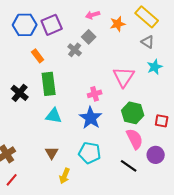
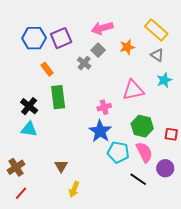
pink arrow: (93, 15) -> (102, 28), size x1.5
orange star: (118, 24) -> (127, 47), moved
pink triangle: (124, 77) -> (133, 90), turned 45
cyan triangle: (54, 116) -> (29, 129), moved
cyan pentagon: (90, 153) -> (118, 152), moved

